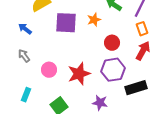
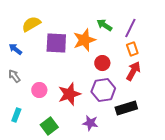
orange star: (94, 20) -> (84, 40), size x1.6

